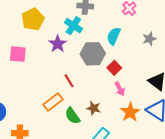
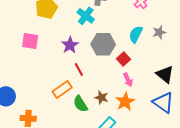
cyan semicircle: (114, 36) -> (136, 34), moved
purple star: (58, 44) -> (70, 45), moved
orange star: (130, 112) -> (125, 102), moved

